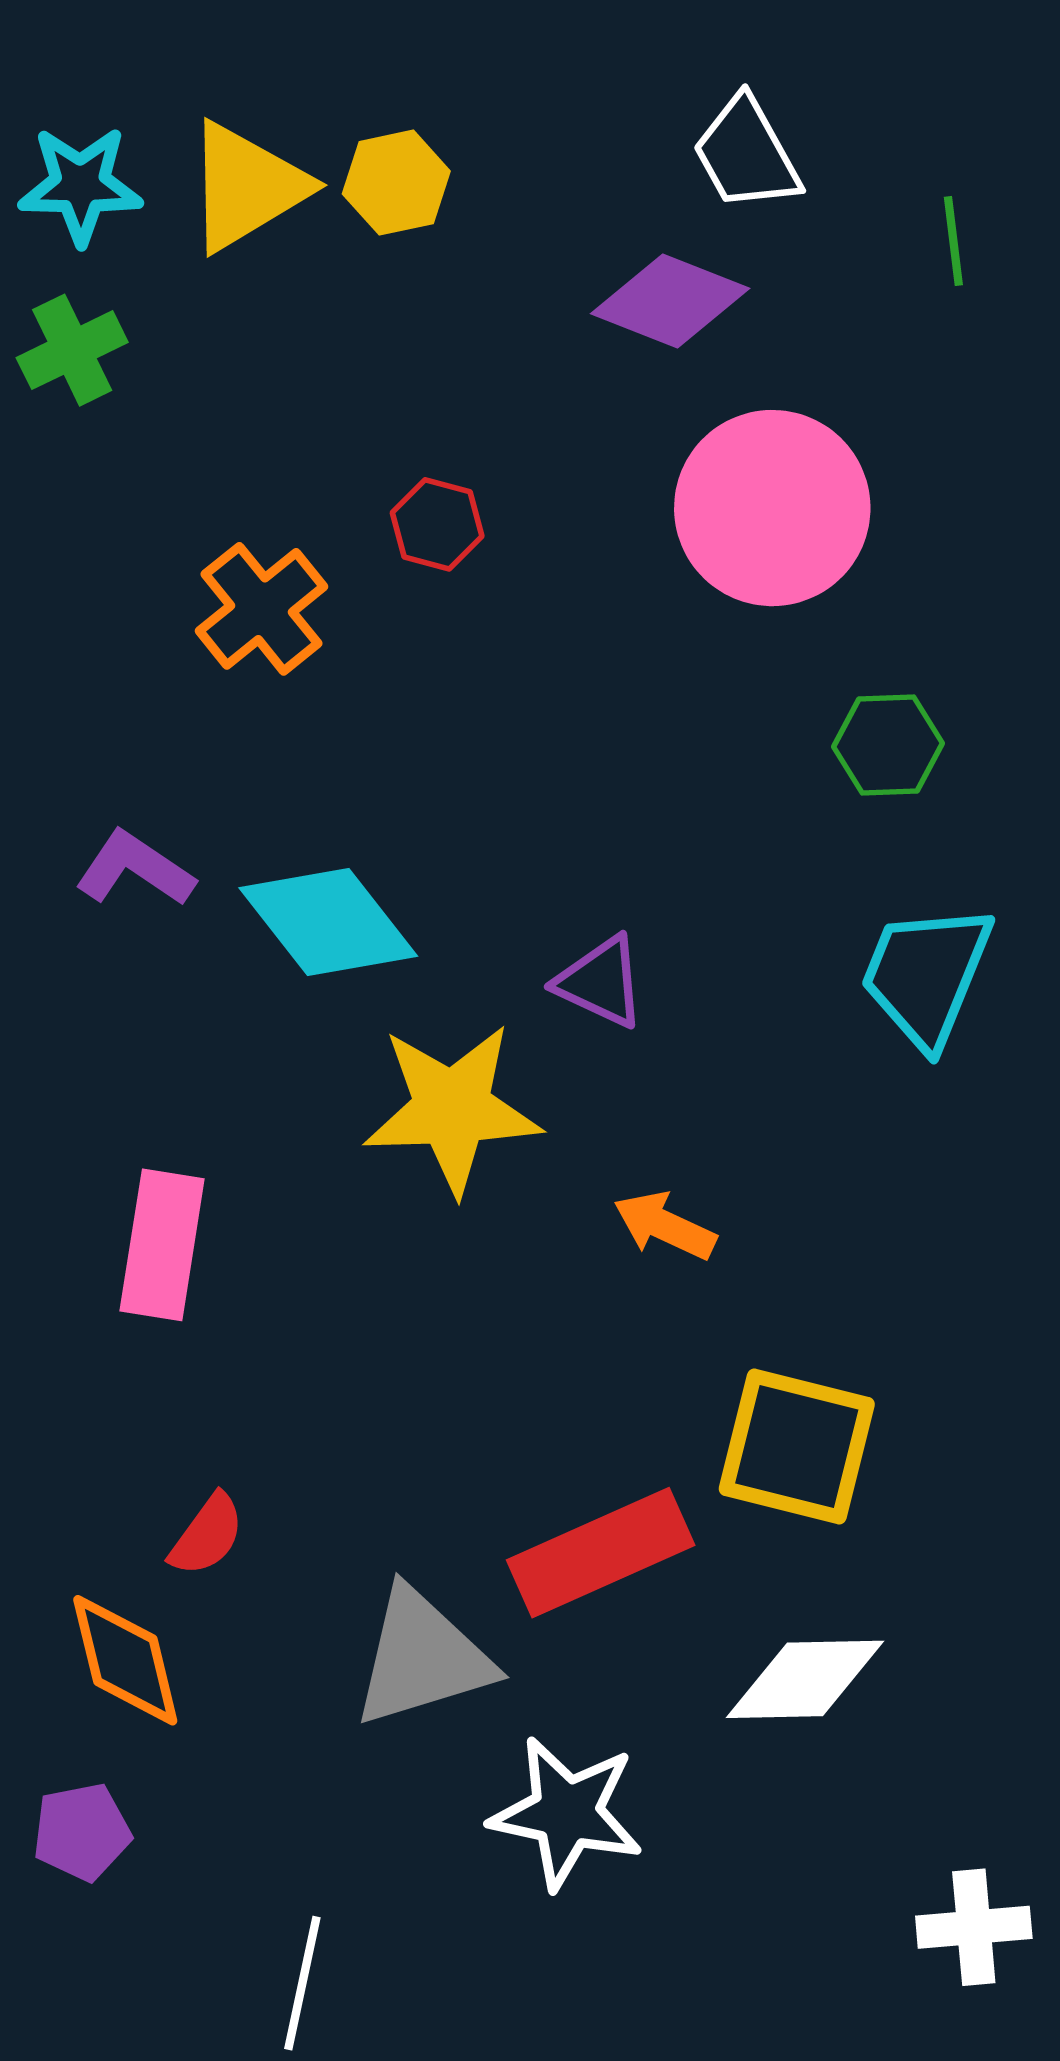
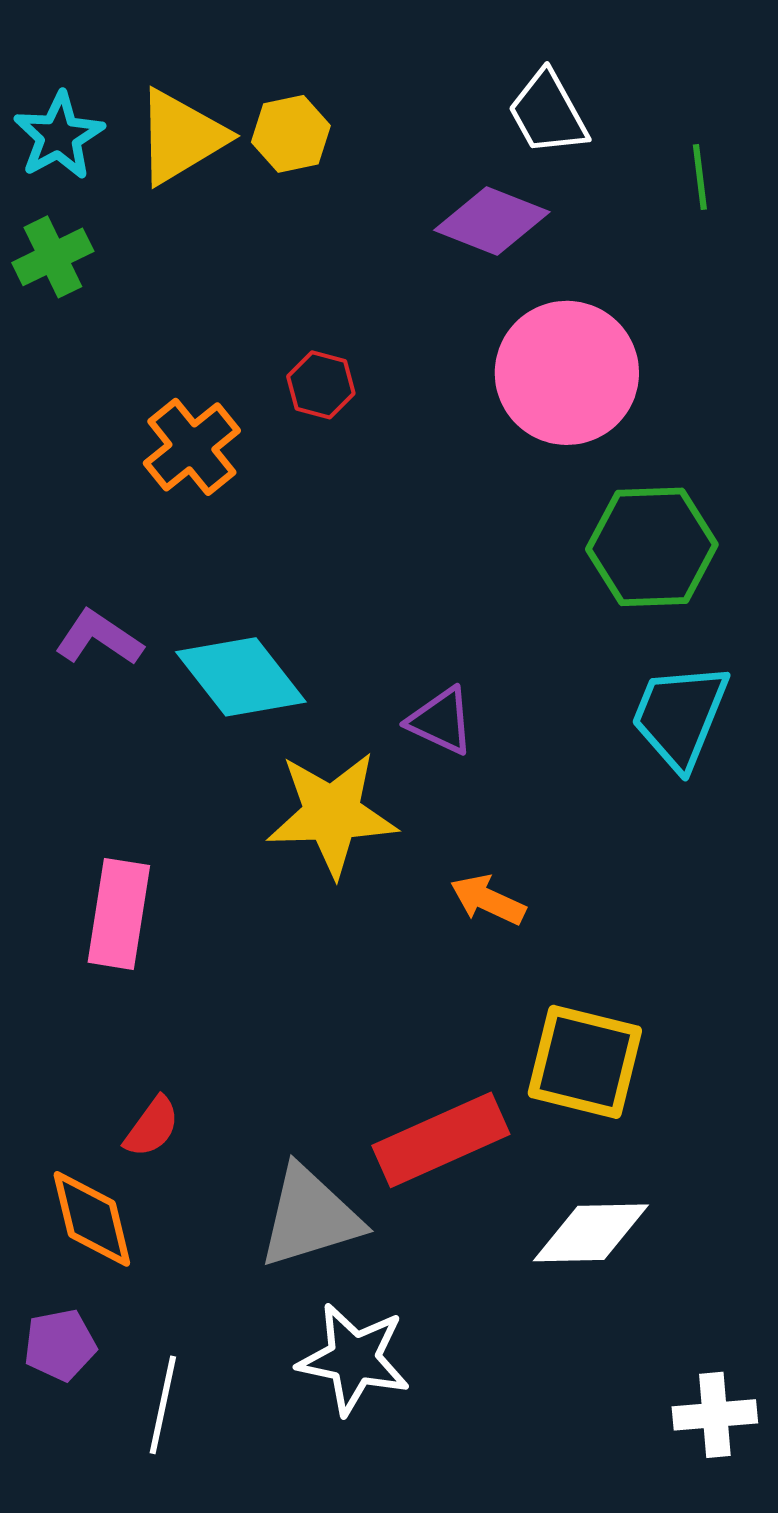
cyan star: (80, 185) -> (59, 136), turned -30
green hexagon: (888, 745) -> (652, 547), size x1.6
white star: (567, 1813) -> (354, 1359), moved
white line: (302, 1983) -> (163, 1405), moved

